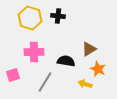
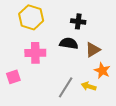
black cross: (58, 16) -> (78, 21), moved
black semicircle: (66, 61) -> (69, 43), moved
gray line: (45, 82) -> (66, 87), moved

